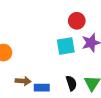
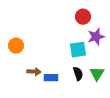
cyan square: (66, 46) -> (78, 50), moved

